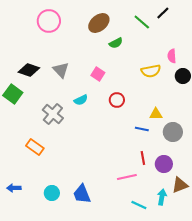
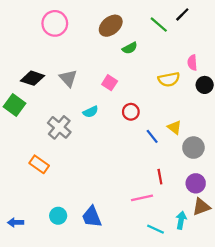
yellow triangle: (156, 114) -> (174, 127), turned 40
blue line: (142, 129) -> (152, 136), moved, turned 40
purple circle: (164, 164) -> (196, 183), moved
blue arrow: (14, 188) -> (16, 222), moved

